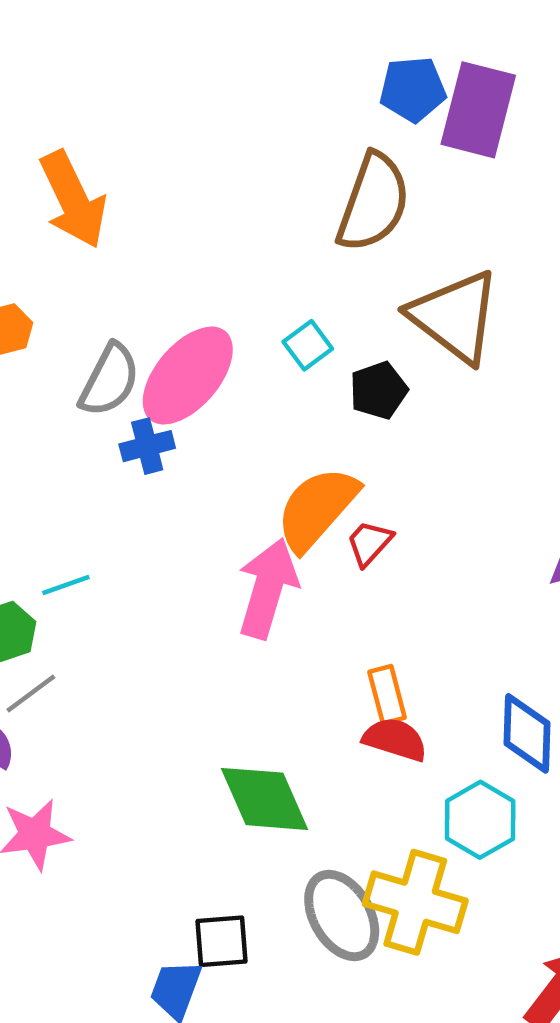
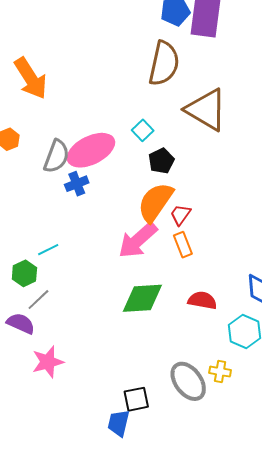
pink ellipse: (188, 376) -> (91, 150), turned 30
black pentagon: (379, 390) -> (161, 161), moved
pink arrow: (268, 588) -> (138, 240), turned -141
orange rectangle: (387, 695) -> (183, 245), moved
green diamond: (265, 799) -> (142, 298), moved, turned -63
yellow cross: (415, 902) -> (220, 372), size x0.5

